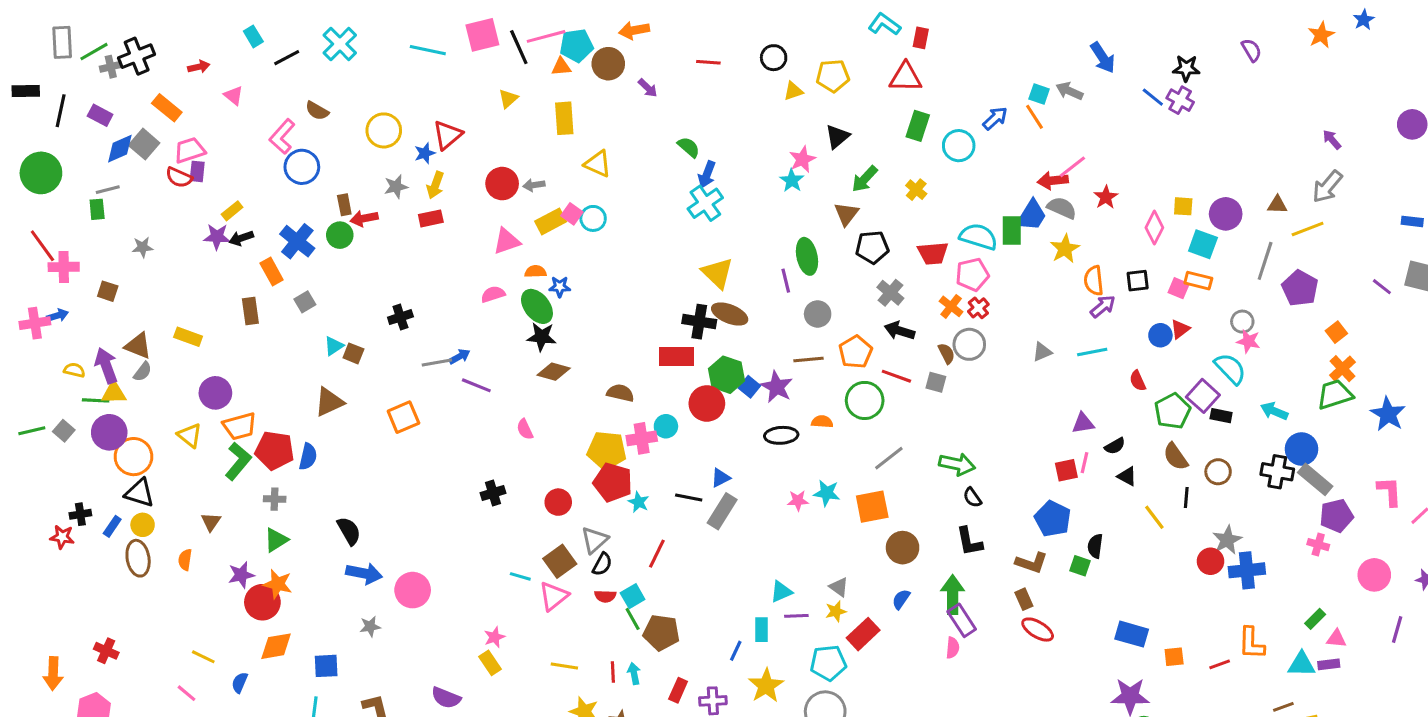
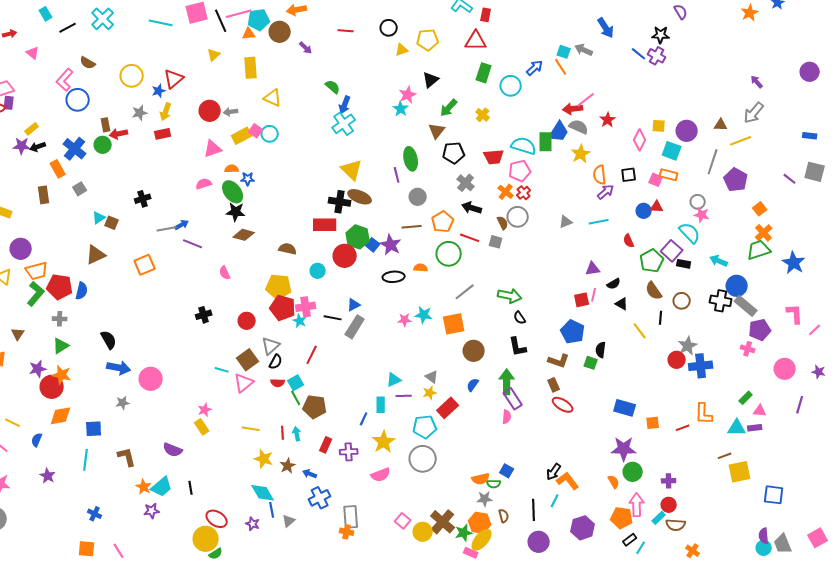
purple semicircle: (1251, 50) -> (681, 12), moved
red triangle: (1180, 329) -> (657, 207), turned 40
pink cross: (642, 438) -> (306, 307), moved

